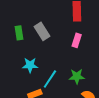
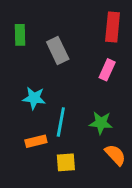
green rectangle: (19, 33) -> (20, 35), moved
cyan line: (50, 79) -> (61, 122), turned -30

